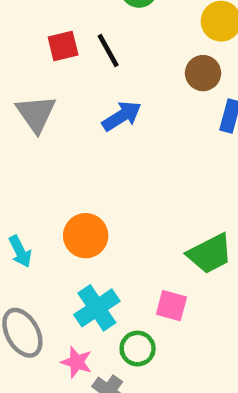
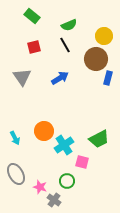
black line: (108, 51) -> (65, 45), moved
brown circle: (203, 73) -> (96, 59), size x1.5
cyan cross: (97, 308) -> (64, 145), moved

